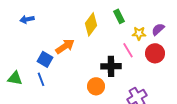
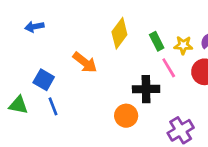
green rectangle: (119, 16) -> (157, 41), moved
orange arrow: (65, 46) -> (85, 62), turned 72
blue square: (45, 59) -> (44, 80), moved

